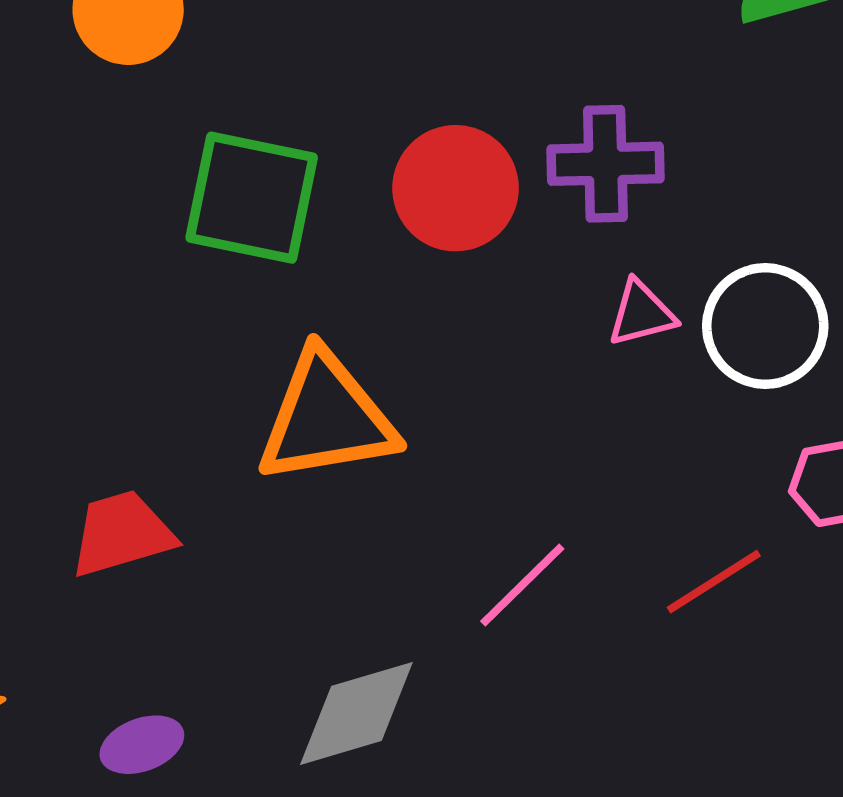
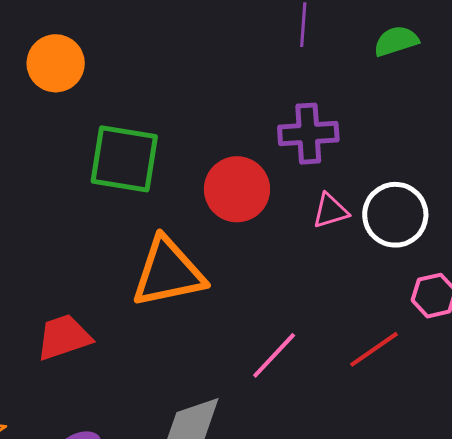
red circle: (456, 188) -> (237, 189), moved

